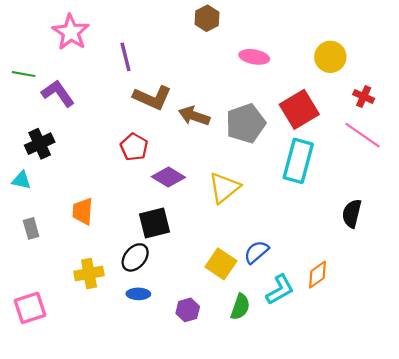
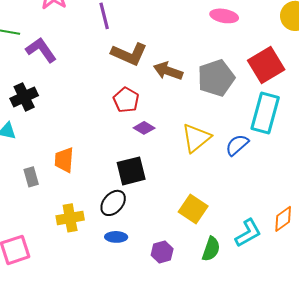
red pentagon: (134, 147) -> (126, 100), moved
purple diamond: (168, 177) -> (144, 128), size x0.7
gray rectangle: (31, 228) -> (31, 177), moved
blue semicircle: (256, 252) -> (237, 145), moved

